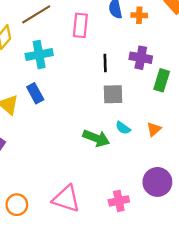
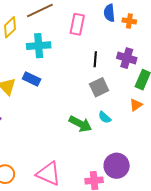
blue rectangle: (35, 93) -> (32, 79), turned -42
gray square: (113, 94) -> (99, 87), turned -30
orange triangle: (154, 129) -> (136, 105), moved
purple circle: (157, 182) -> (117, 166), moved

